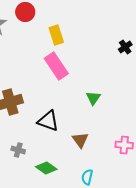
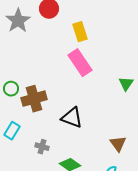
green triangle: (93, 98) -> (126, 84), moved
brown triangle: (80, 140) -> (118, 144), moved

